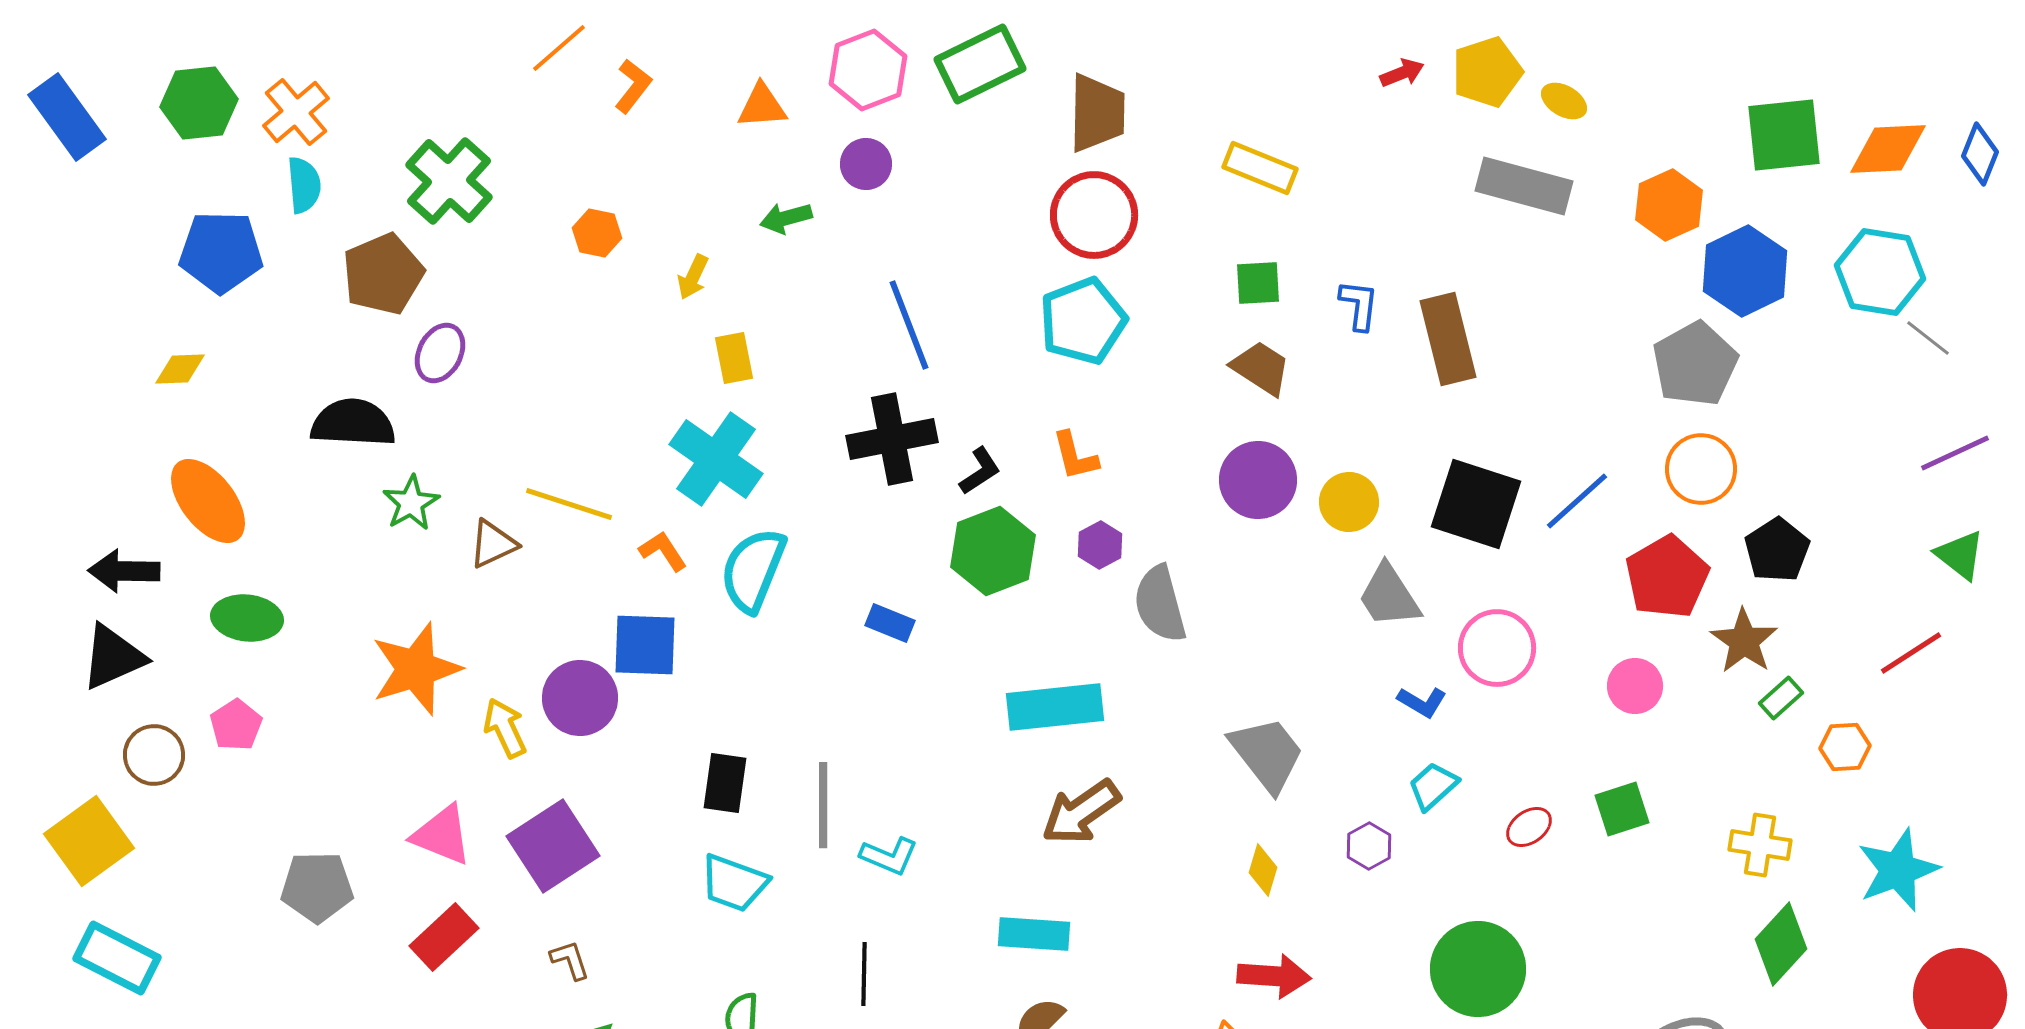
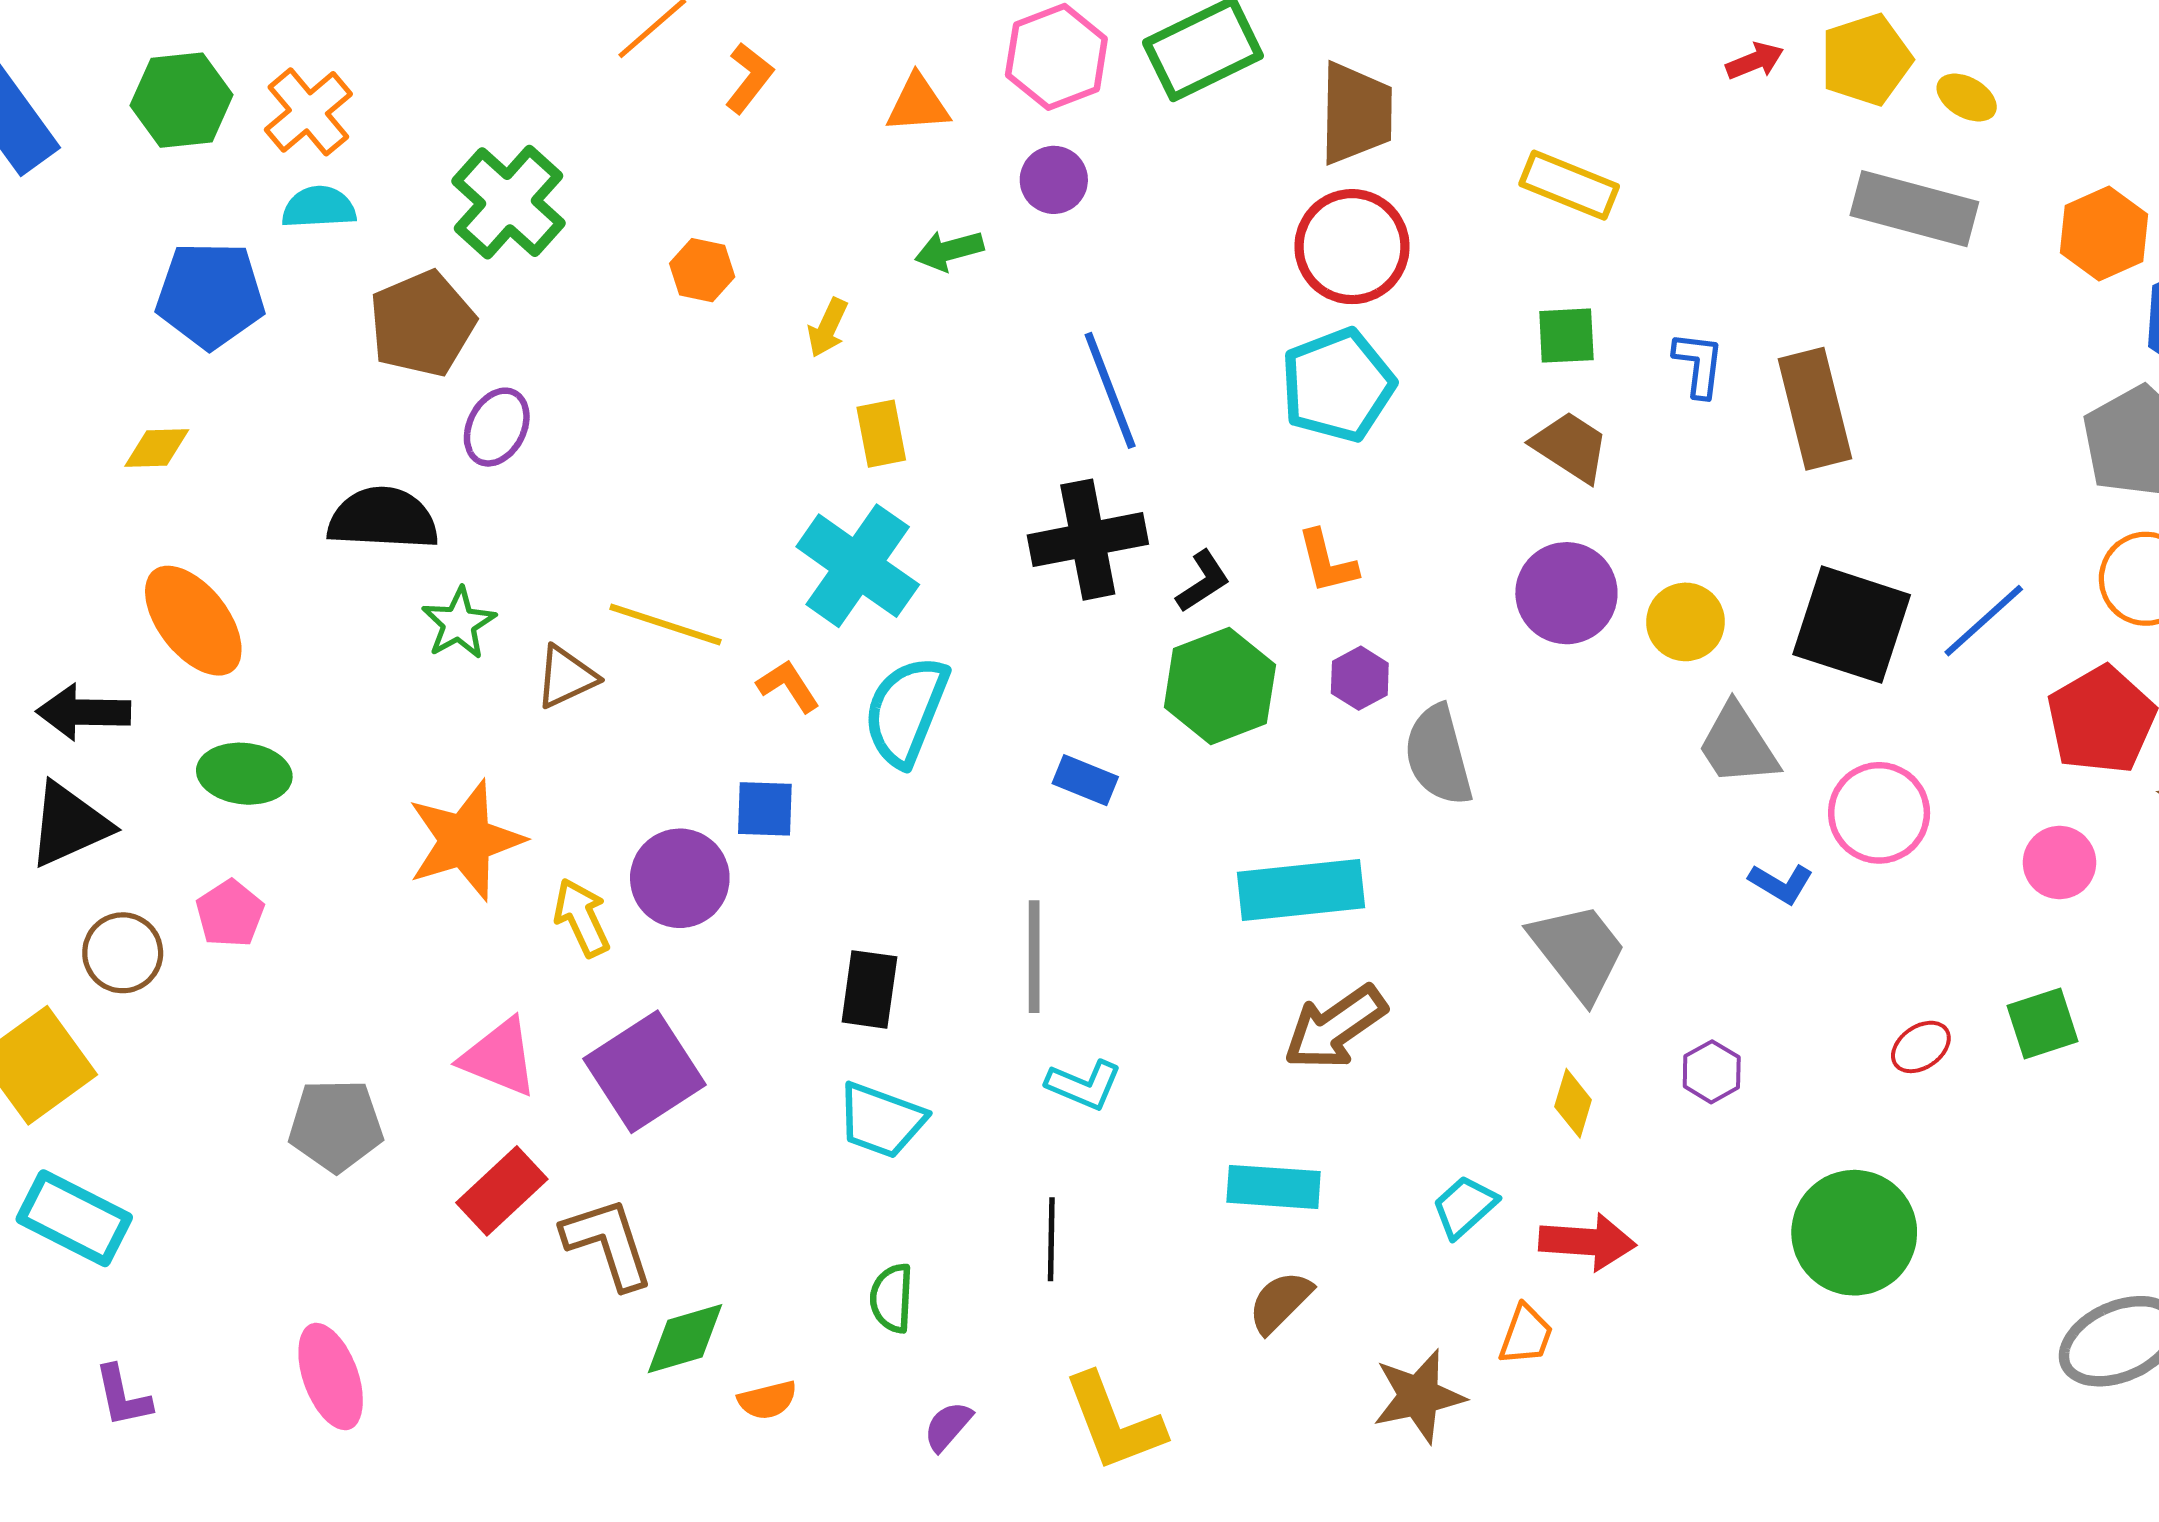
cyan semicircle: (304, 185) -> (319, 207), turned -88
blue square: (645, 645) -> (765, 809), size x0.7
cyan trapezoid: (1433, 786) -> (1464, 1207), moved
gray line: (823, 805) -> (1034, 957), moved
brown L-shape: (570, 960) -> (608, 1243), moved, size x1.8

